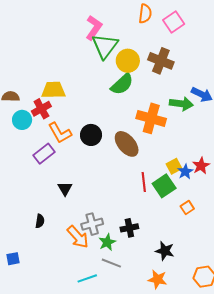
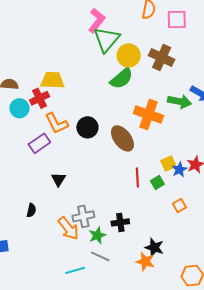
pink square: (174, 22) -> (177, 20), turned 30
green square: (164, 186) -> (157, 183), size x0.6
orange star: (157, 279) -> (145, 261), moved

